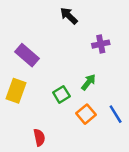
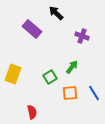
purple cross: (101, 44) -> (82, 36), turned 32
purple rectangle: (27, 55) -> (32, 29), moved
orange square: (86, 114) -> (70, 93), turned 35

